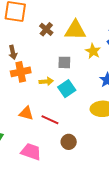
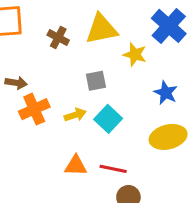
brown arrow: (13, 52) -> (16, 83), turned -56
orange triangle: (26, 113) -> (76, 166), moved
red line: (50, 120) -> (113, 169), moved

